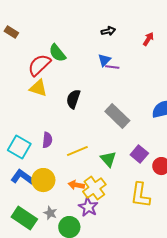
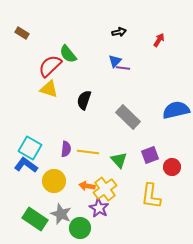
purple semicircle: (47, 140) -> (66, 149), moved
yellow line: (77, 151) -> (88, 152), turned 30
purple square: (139, 154) -> (150, 155), turned 30
blue L-shape: (22, 177) -> (26, 165), moved
gray star: (50, 213) -> (61, 214), size x1.5

